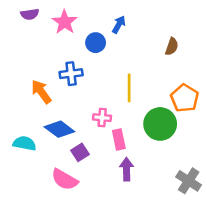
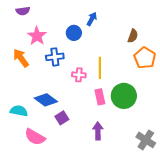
pink star: (65, 22) -> (37, 36), moved
orange arrow: (41, 92) -> (21, 58), moved
orange pentagon: (185, 98) -> (145, 58), moved
pink cross: (102, 118) -> (79, 75), moved
pink rectangle: (119, 139) -> (100, 97), moved
pink semicircle: (65, 179) -> (35, 137), moved

